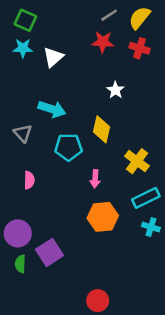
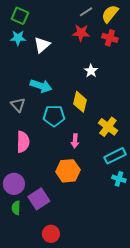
pink semicircle: (29, 180) -> (23, 142), size x1.5
orange hexagon: (103, 217) -> (68, 171), moved
red circle: (98, 301) -> (51, 234), moved

